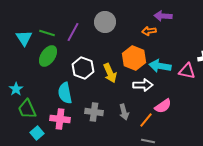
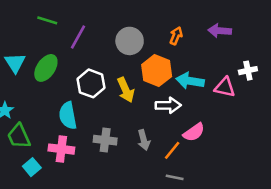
purple arrow: (163, 16) -> (220, 31), moved
gray circle: (105, 22) -> (130, 41), moved
orange arrow: (149, 31) -> (176, 36), turned 120
green line: (47, 33) -> (47, 20), moved
cyan triangle: (24, 38) -> (15, 63), moved

